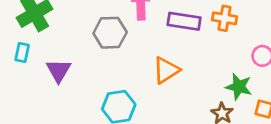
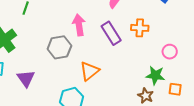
purple rectangle: (184, 21) -> (111, 33), turned 55
orange triangle: (166, 70) -> (89, 71), moved

